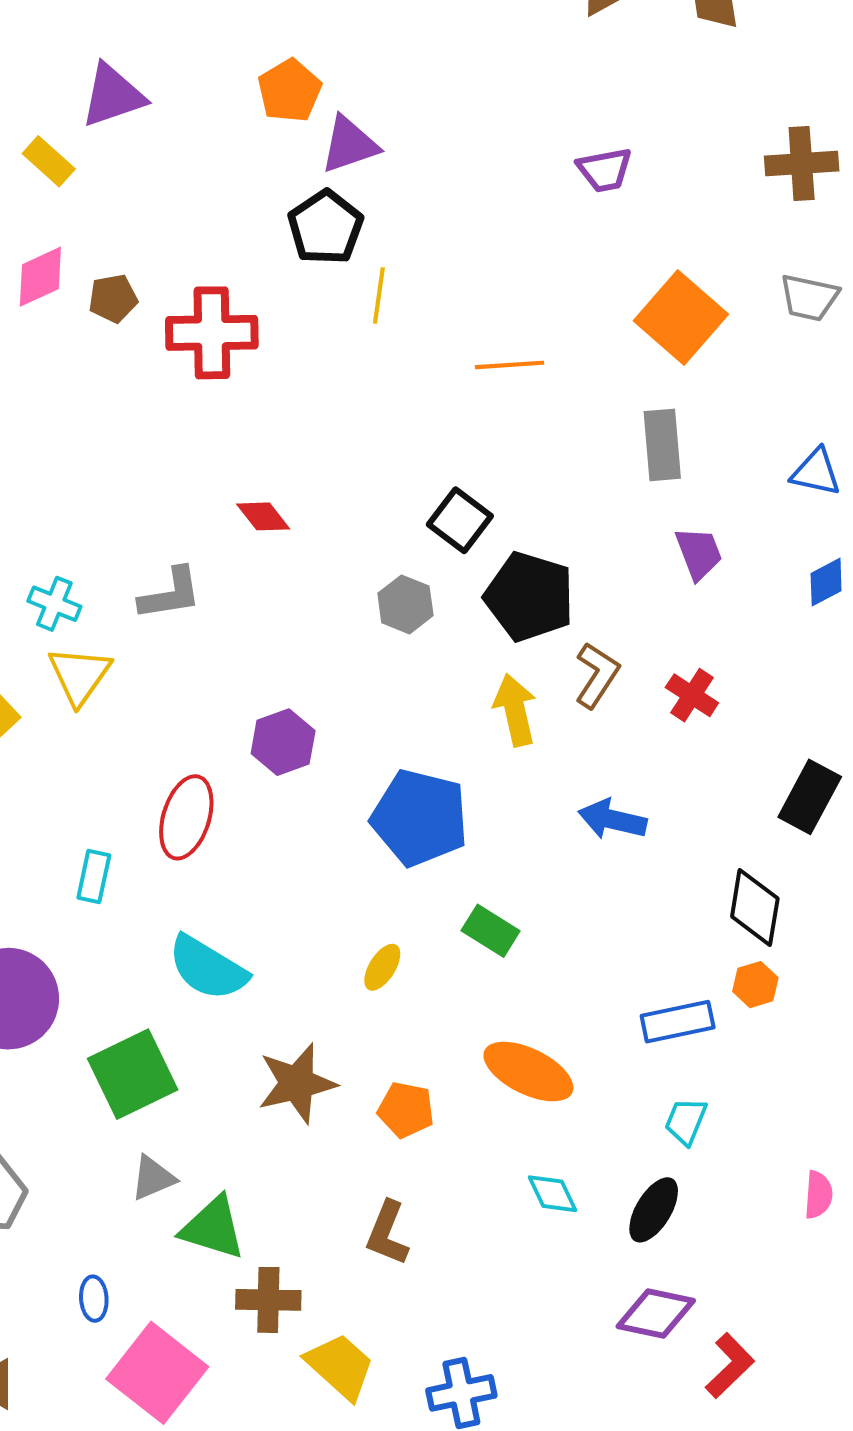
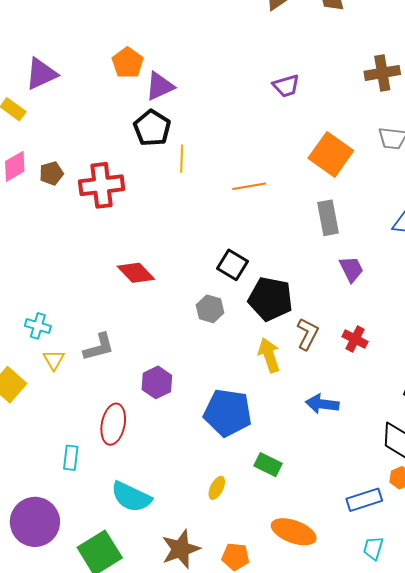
red diamond: (263, 516) -> (136, 273), size x1.4
gray L-shape: (170, 594) -> (99, 347), moved
yellow triangle: (79, 675) -> (54, 360), size x0.7

